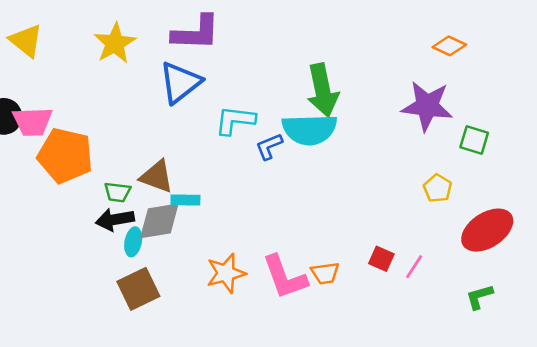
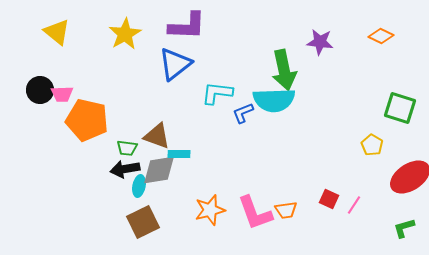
purple star: (427, 106) -> (320, 42), moved, size x0.7
pink trapezoid: (33, 122) -> (62, 94), size x0.7
green square: (474, 140) -> (400, 108), size x1.4

